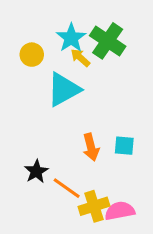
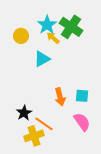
cyan triangle: (64, 89) -> (42, 59), size x0.7
yellow cross: (94, 206) -> (34, 136), moved
pink semicircle: (120, 211) -> (82, 122), moved, turned 66

